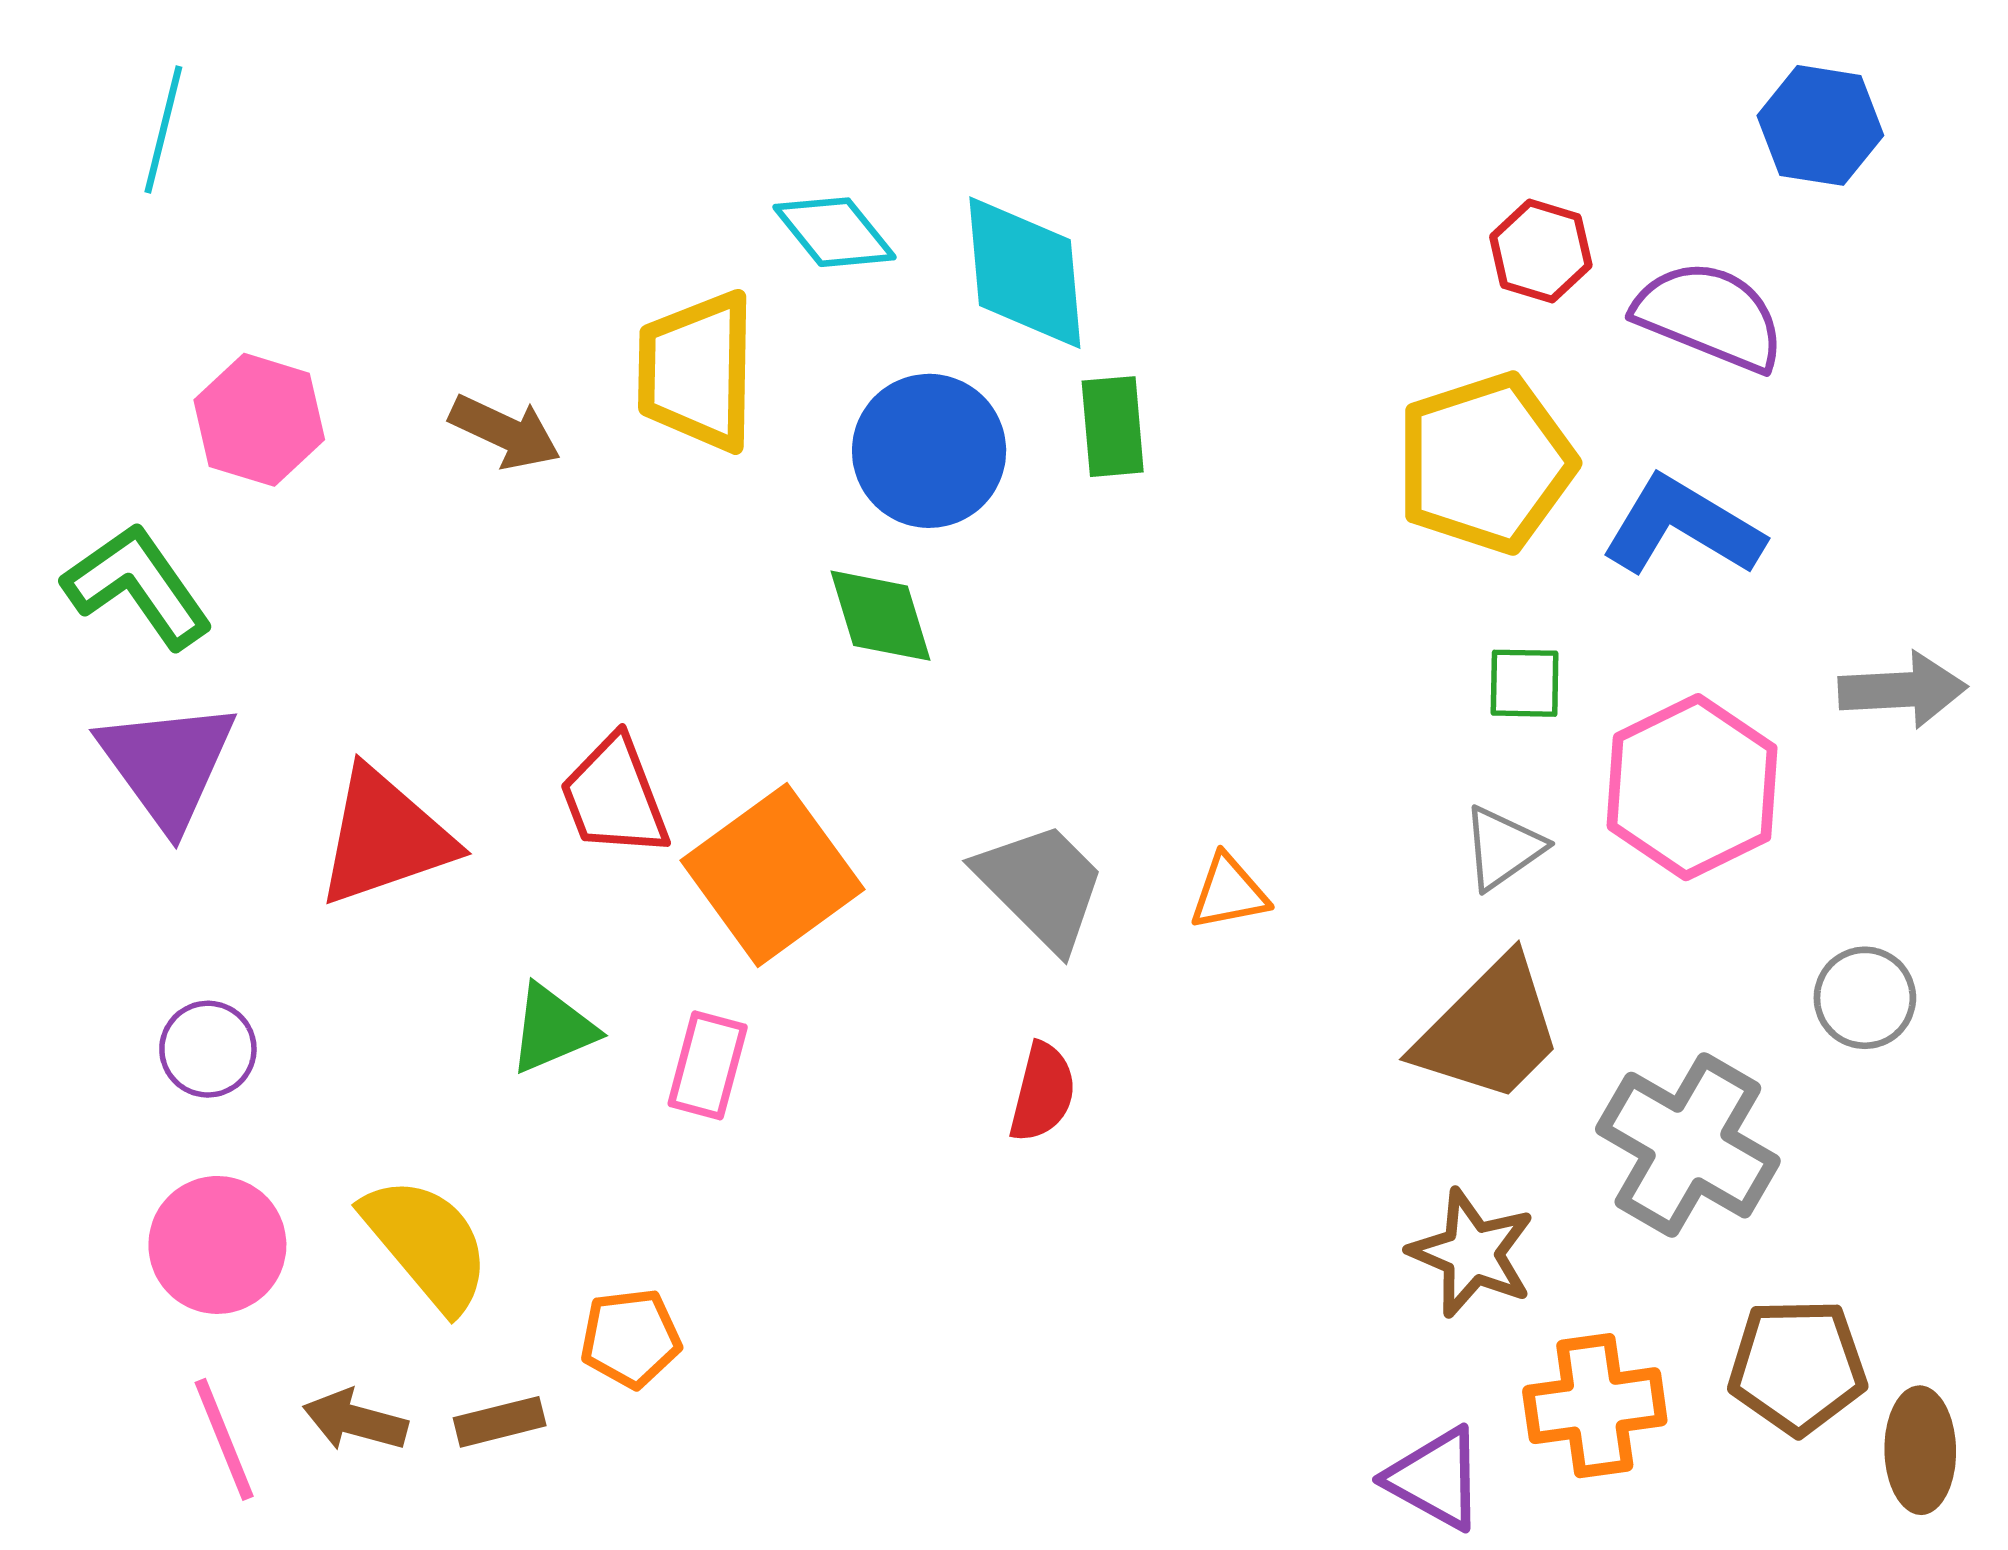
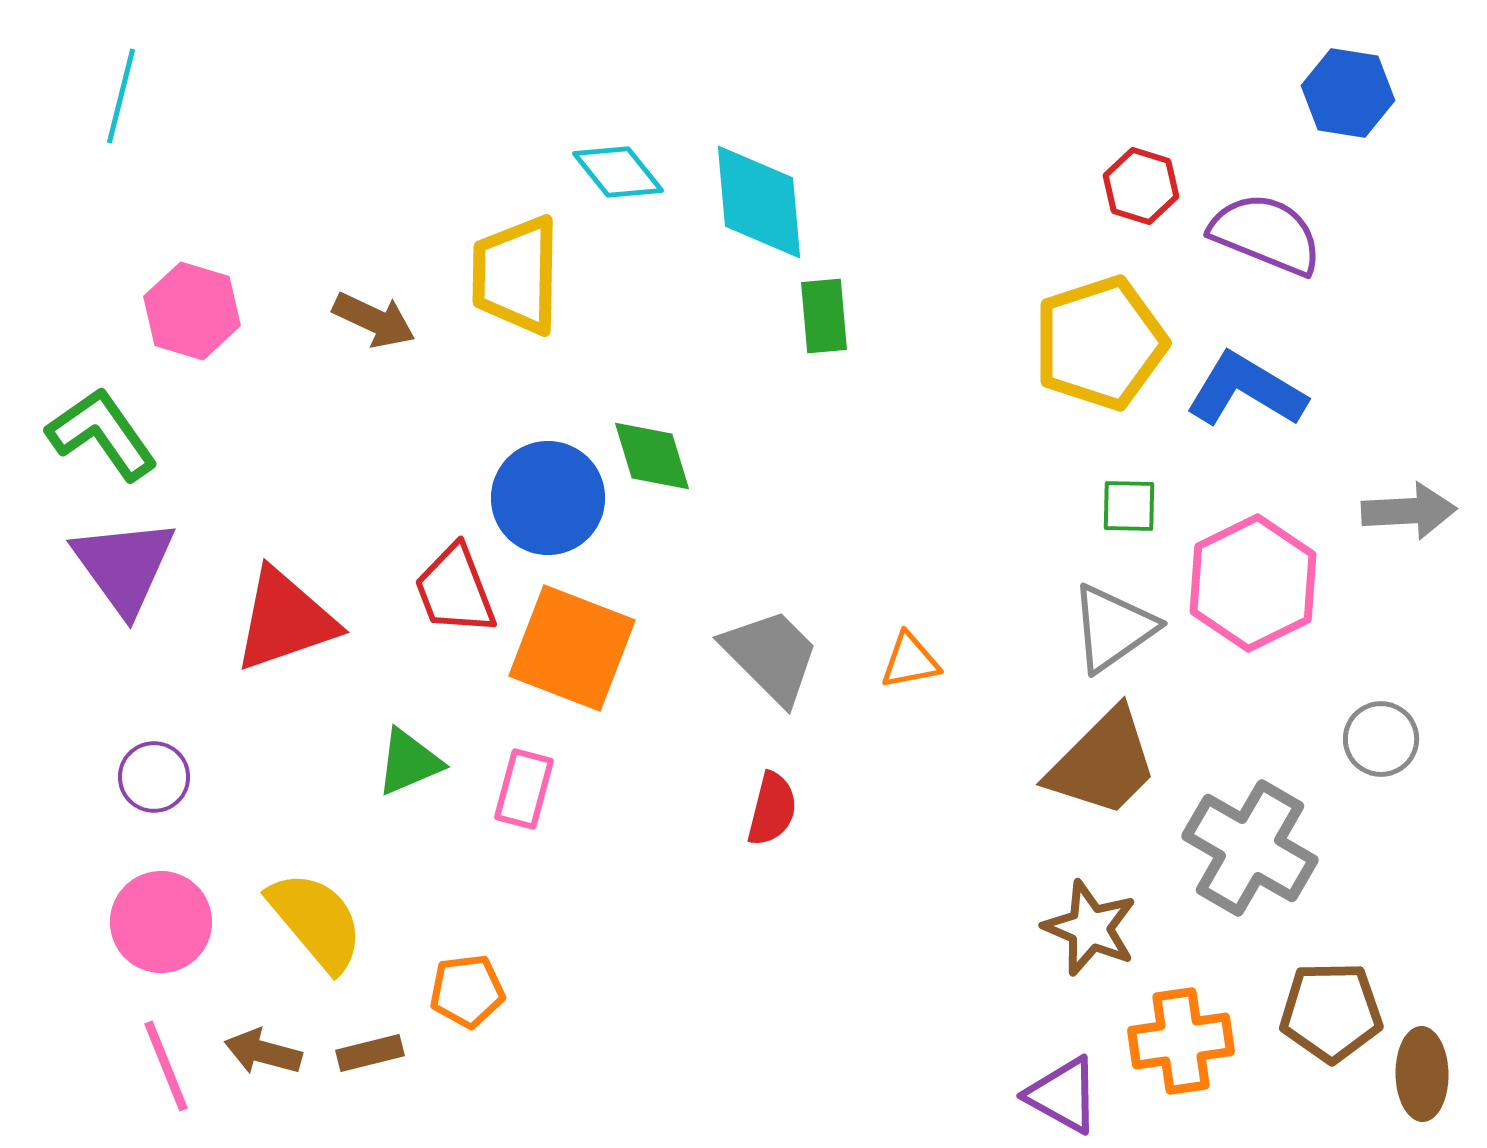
blue circle: (929, 451) -> (548, 498), moved
gray triangle: (1503, 848) -> (1113, 628), size x1.4
orange square: (772, 875) -> (572, 648), turned -33

